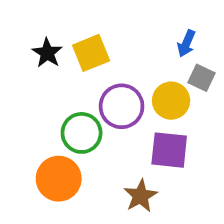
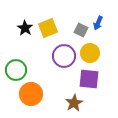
gray square: (202, 78) -> (81, 30), moved
green circle: (82, 133) -> (16, 70), moved

